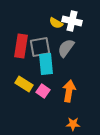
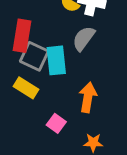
gray square: (40, 47) -> (34, 56), moved, turned 35
pink square: (43, 91) -> (56, 123), moved

